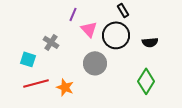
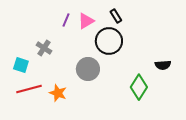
pink triangle: (89, 29) -> (86, 21), moved, turned 42
black semicircle: (150, 42) -> (163, 65), moved

